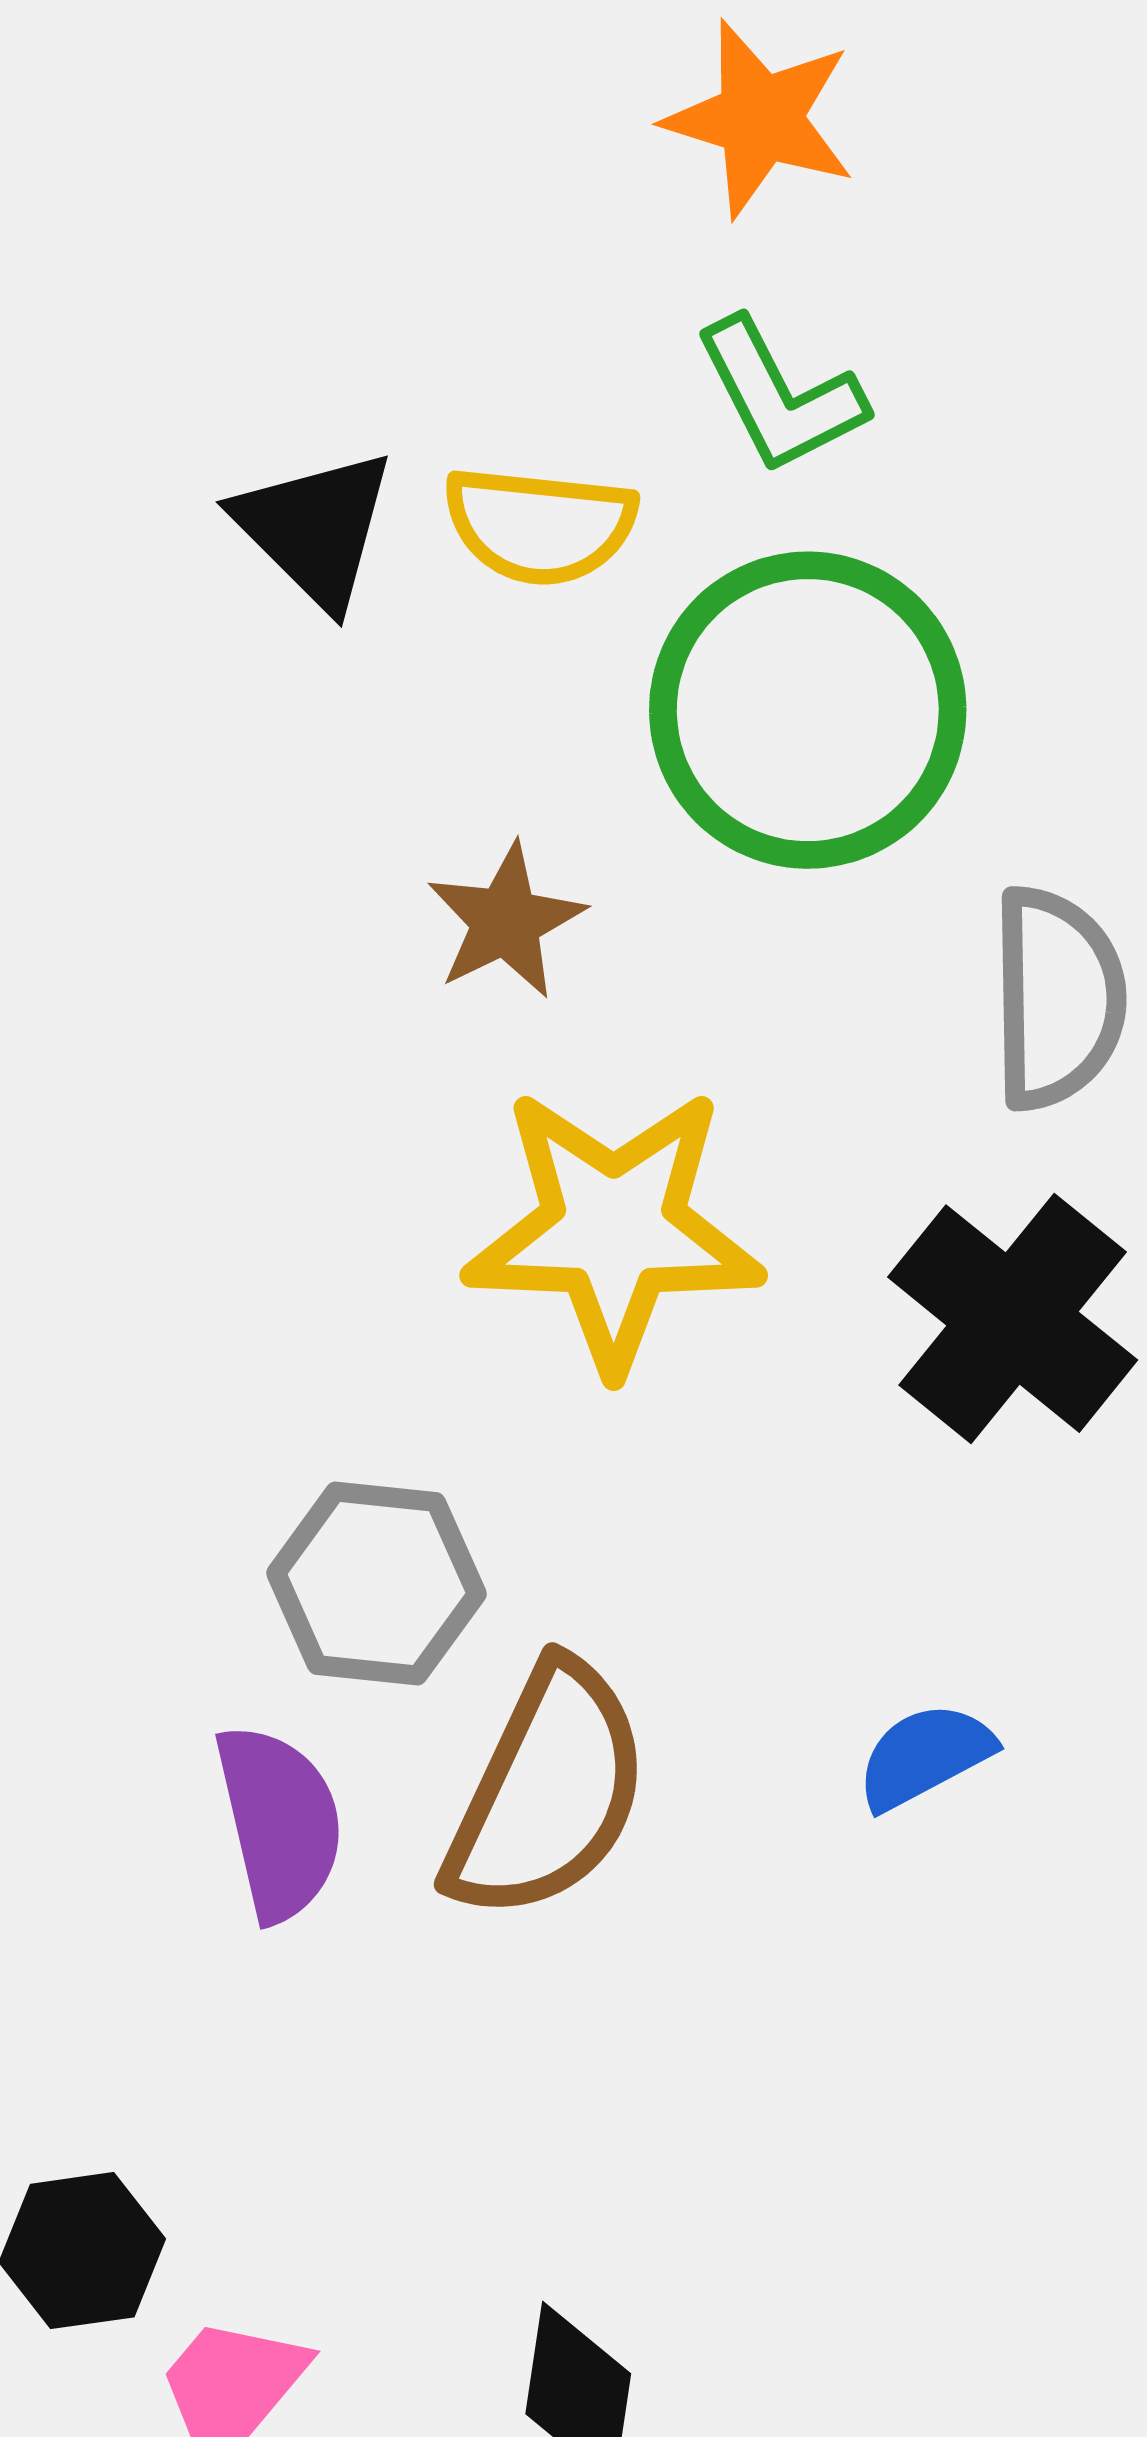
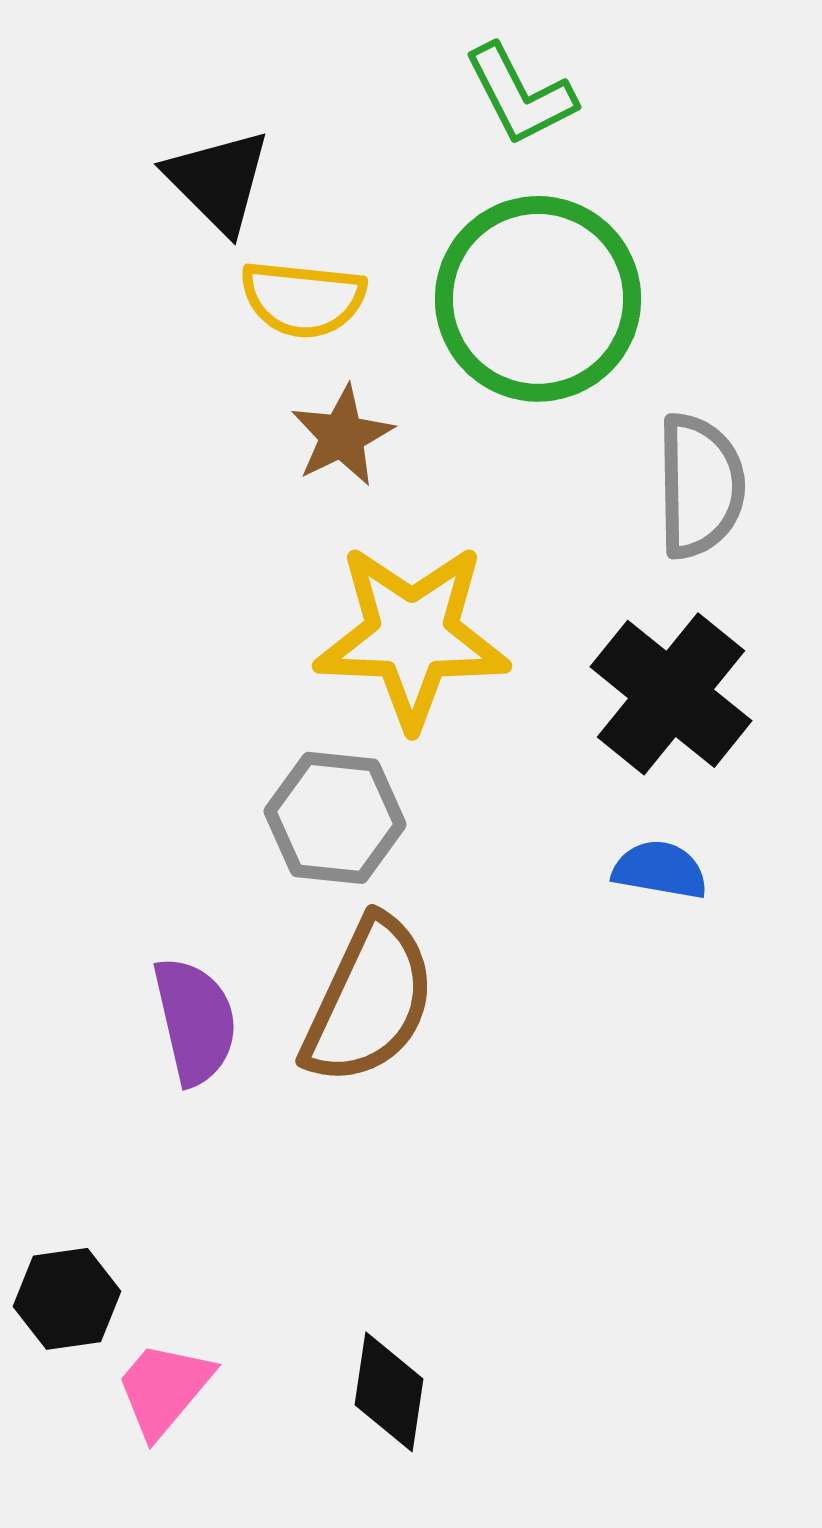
yellow semicircle: (540, 525) -> (303, 299), moved
gray hexagon: (376, 1584) -> (335, 818), moved
blue semicircle: (925, 1756) -> (660, 870), moved, turned 38

